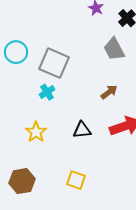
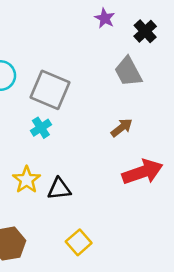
black triangle: (82, 130) -> (59, 189), moved
yellow square: (76, 180) -> (79, 242), turned 30

